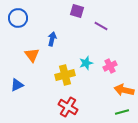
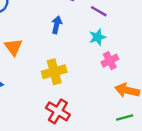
blue arrow: (52, 39) -> (57, 25), moved
cyan star: (86, 63) -> (97, 37), moved

